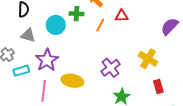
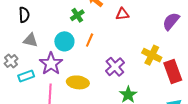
green cross: (76, 14) -> (77, 15), turned -32
cyan circle: (56, 25) -> (64, 41), moved
orange line: (100, 25) -> (90, 40), moved
red rectangle: (158, 86) -> (173, 71), moved, size x1.6

